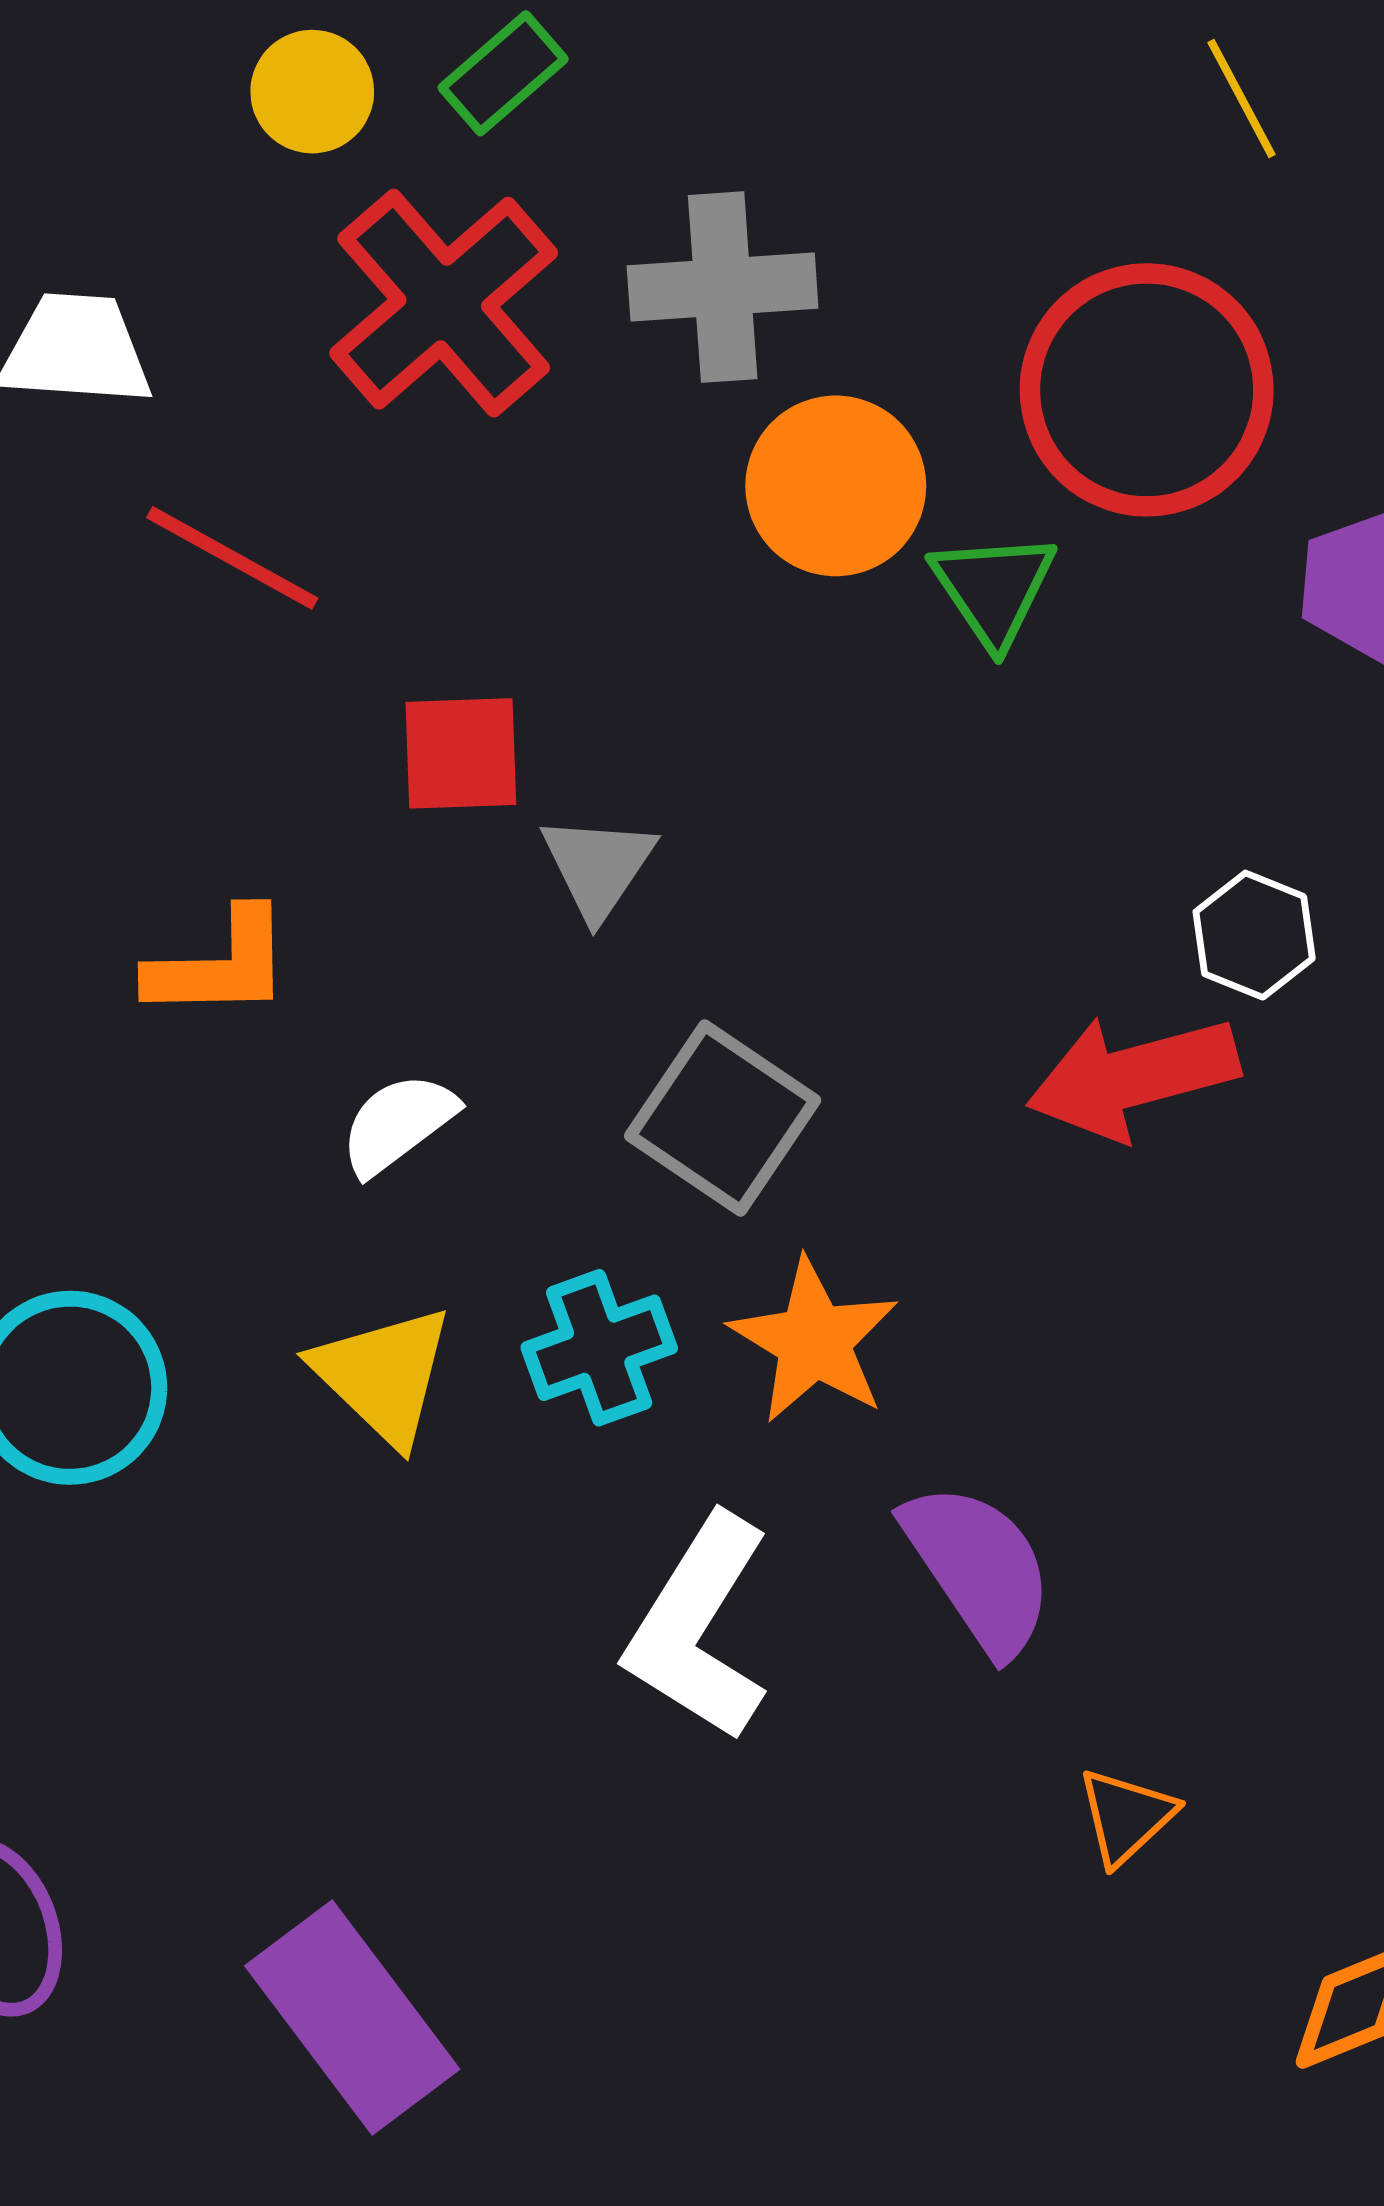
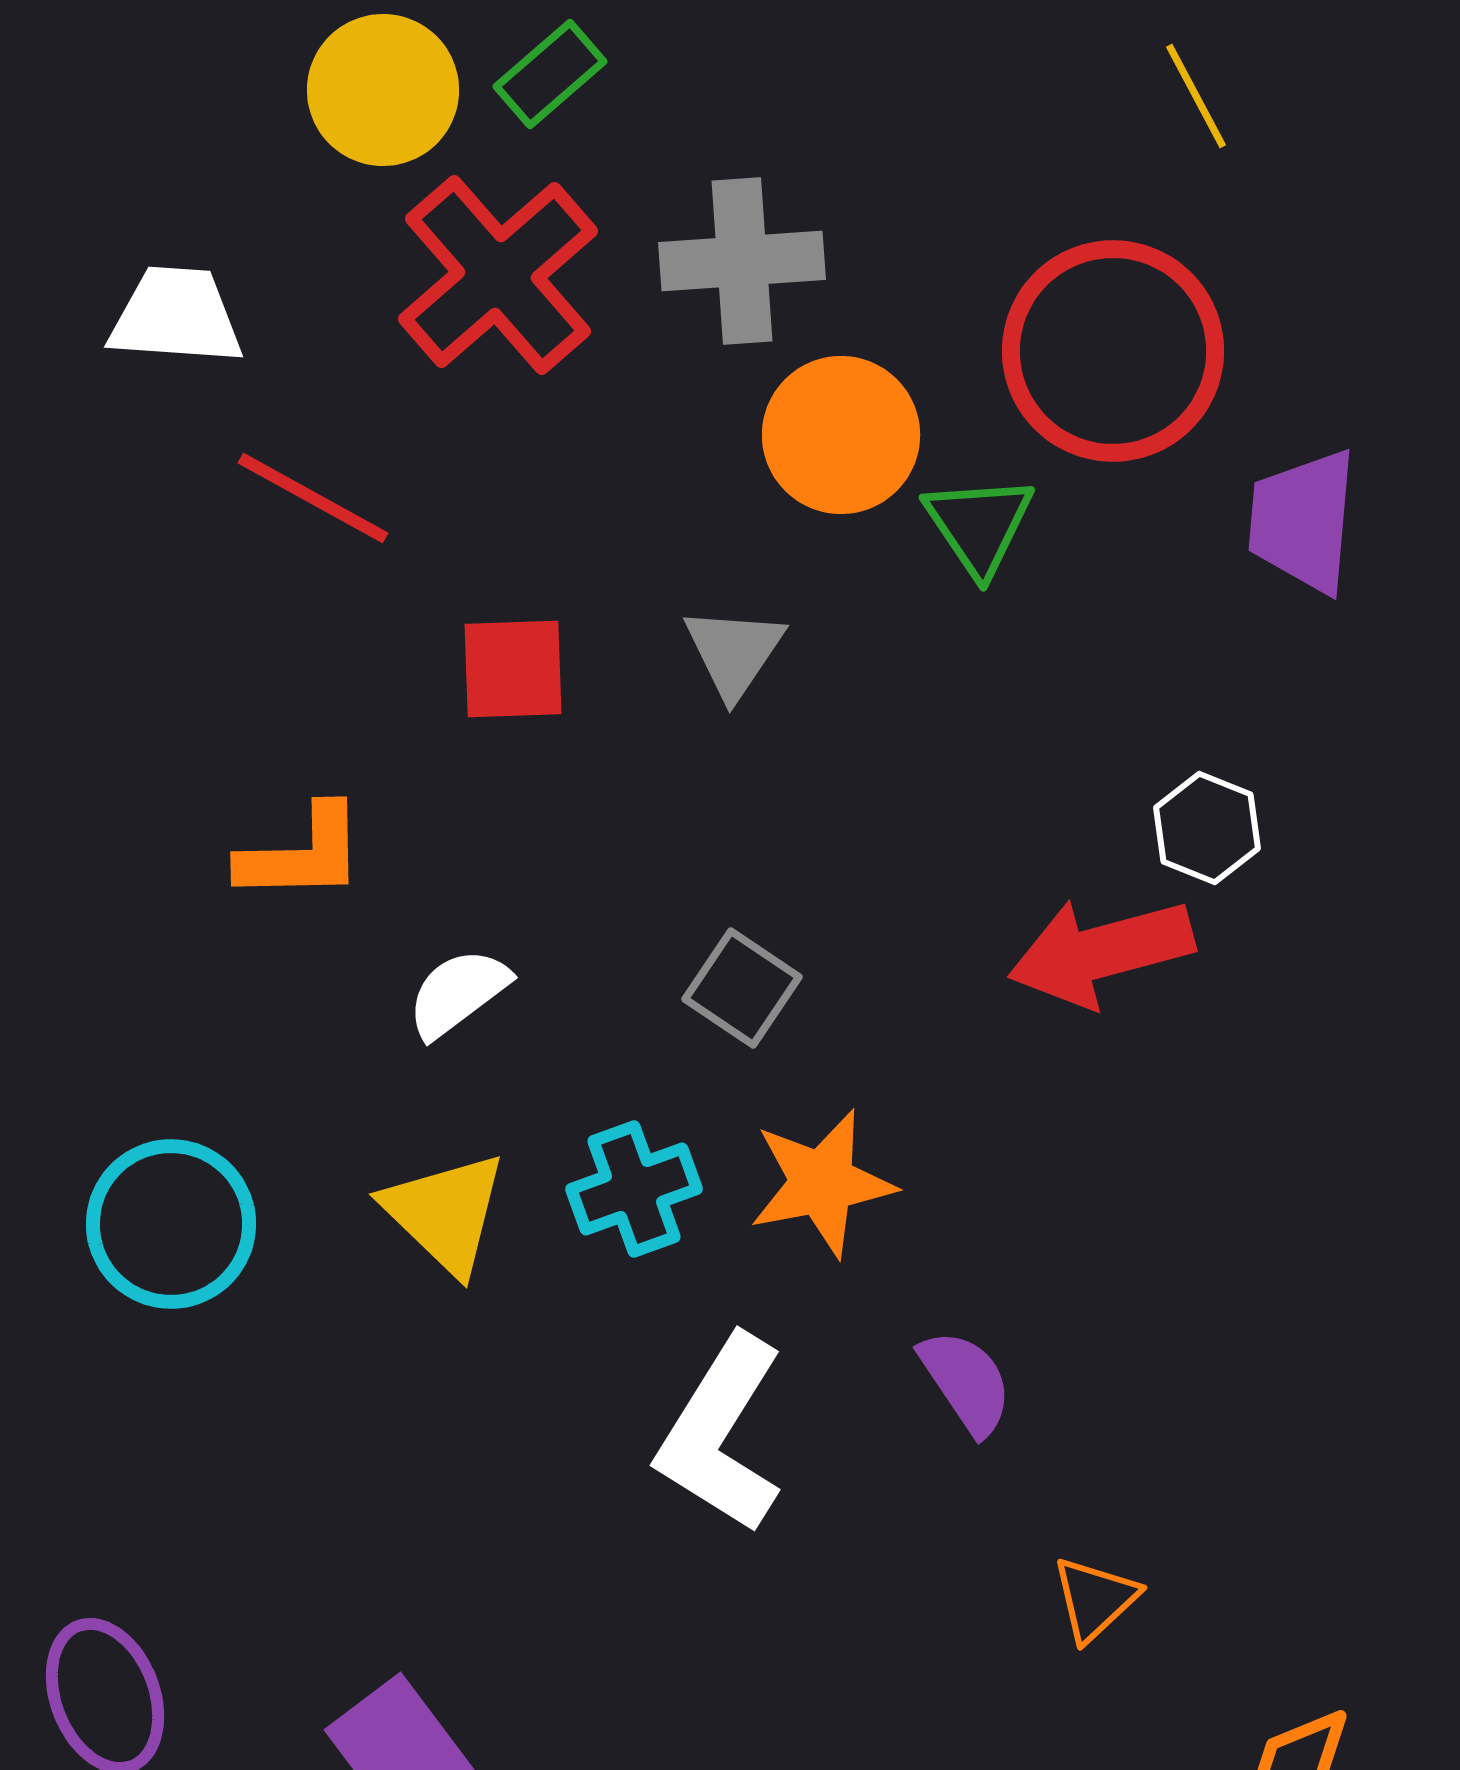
yellow circle: (312, 92) -> (383, 90), size x1.4
gray triangle: (598, 867) -> (734, 652), moved
gray square: (723, 1118) -> (742, 988), size x0.7
orange star: (814, 1341) -> (822, 1183), turned 30
purple semicircle: (979, 1568) -> (966, 1382), size x0.7

